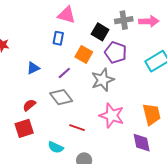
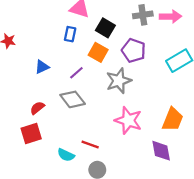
black square: (100, 32) -> (105, 28), moved
orange trapezoid: (152, 114) -> (173, 119), turned 35
red line: (77, 128) -> (90, 144), moved

